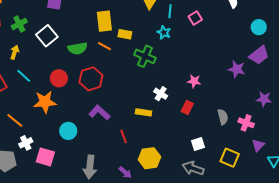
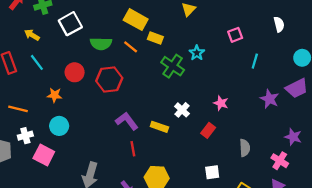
cyan line: (170, 11) -> (255, 61), moved
yellow rectangle: (104, 21) -> (136, 20), turned -65
cyan star: (164, 32) -> (197, 53), moved
yellow arrow: (15, 52) -> (32, 35), turned -88
orange star: (45, 102) -> (55, 95), size x0.6
purple L-shape: (99, 112) -> (127, 121), moved
orange line: (15, 120) -> (18, 109), turned -36
pink cross: (246, 123) -> (280, 161), moved
cyan circle: (68, 131) -> (59, 126), moved

